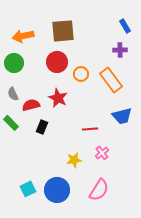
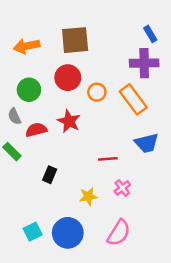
purple cross: (120, 50) -> (144, 63), size x1.6
green circle: (14, 63) -> (29, 90), moved
black rectangle: (42, 127) -> (50, 175), moved

